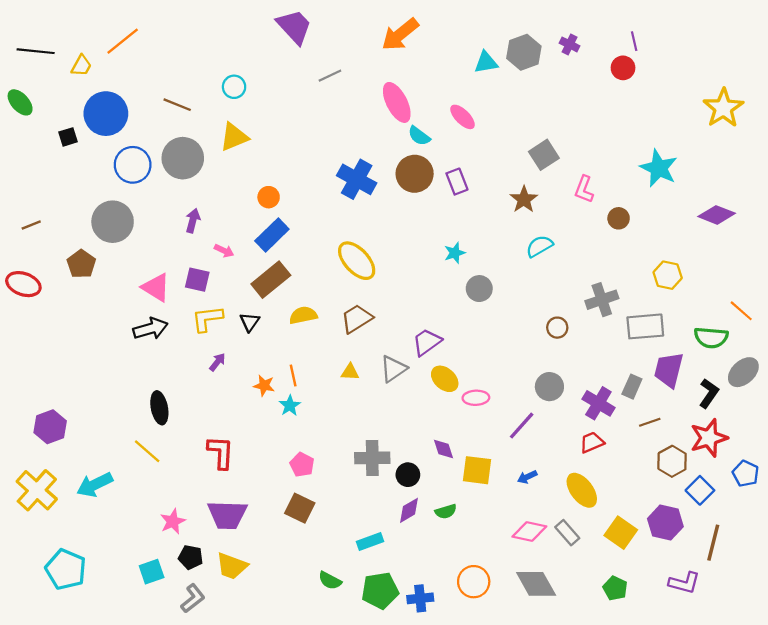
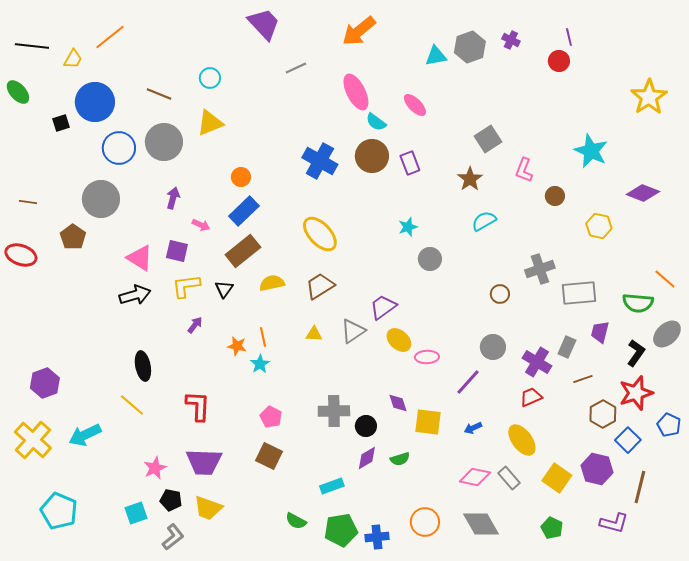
brown line: (31, 225) -> (28, 202), turned 30
yellow hexagon: (668, 275) -> (599, 226), moved
purple trapezoid: (669, 370) -> (600, 332), size x0.7

